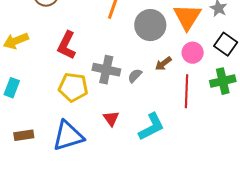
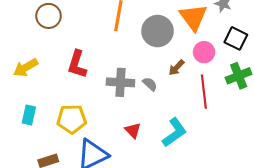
gray semicircle: (135, 76) -> (150, 84), turned 98
yellow pentagon: (73, 87) -> (72, 119), moved

